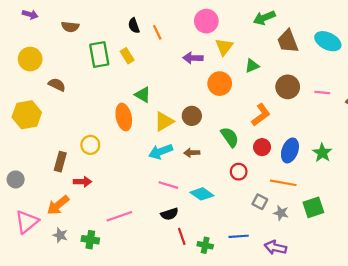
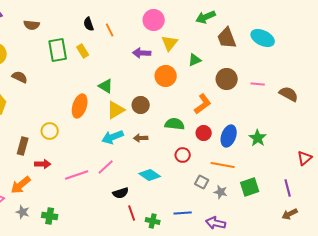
green triangle: (143, 95) -> (106, 86), moved
orange ellipse: (124, 117) -> (80, 106), turned 30
green semicircle: (230, 137) -> (175, 124), turned -48
pink line: (168, 185) -> (106, 167), moved, turned -60
pink line: (119, 216) -> (77, 175), moved

